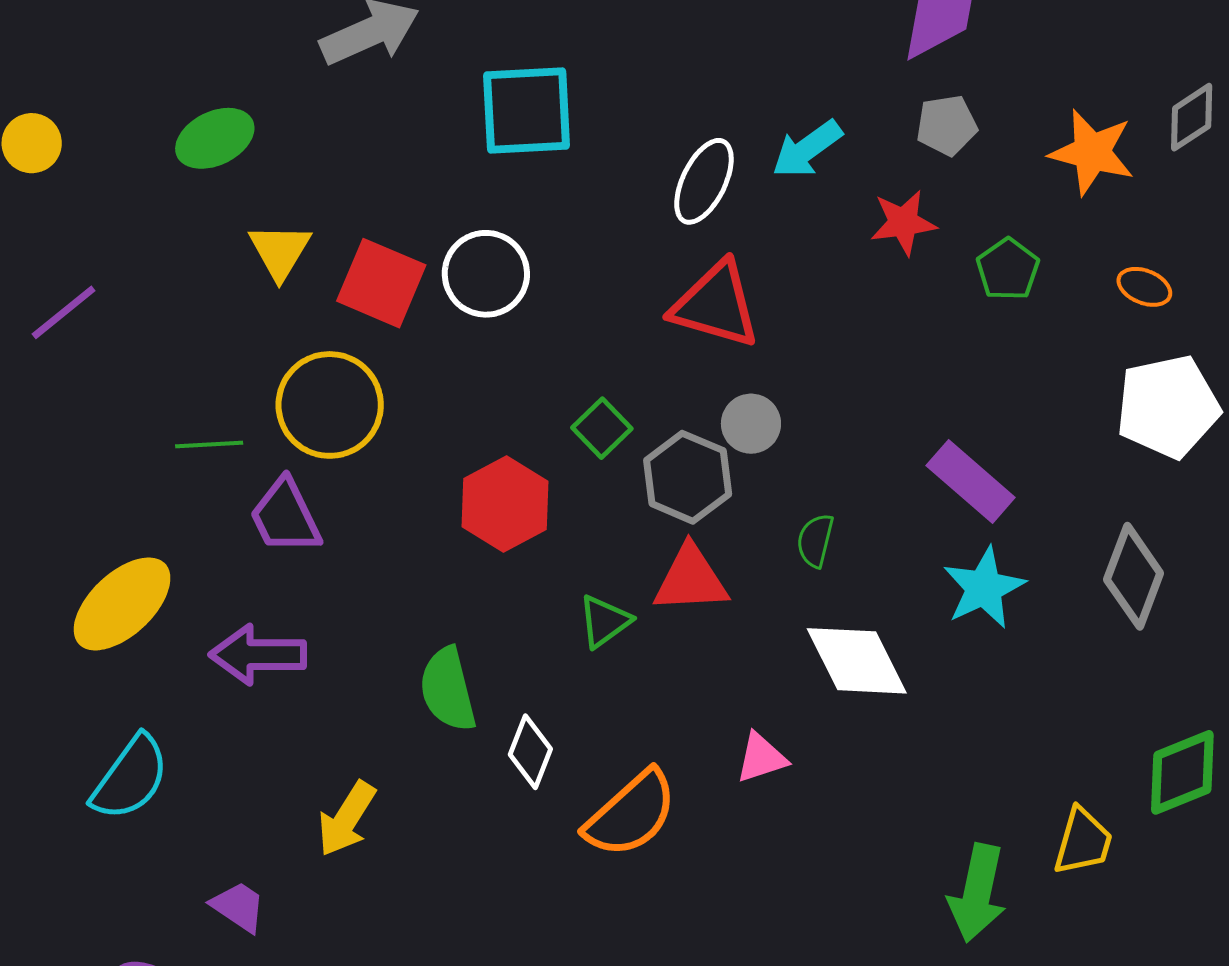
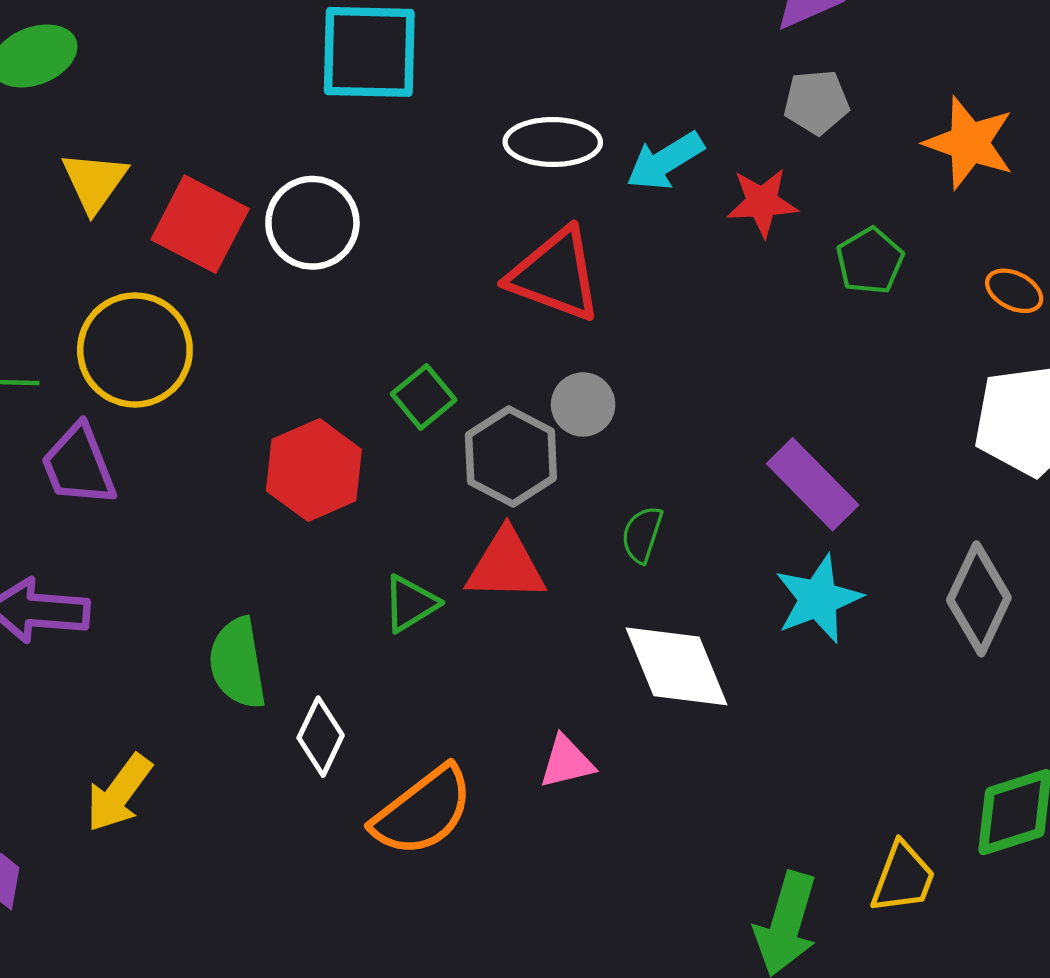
cyan arrow: (807, 149) -> (665, 161), moved
white ellipse: (704, 181) -> (553, 142), turned 60

